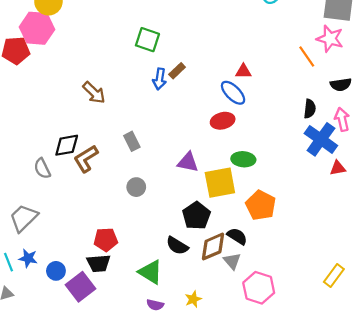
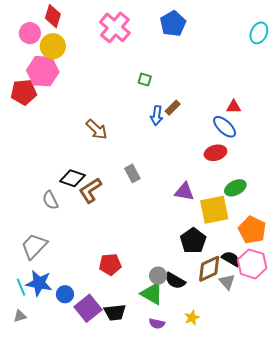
green square: (147, 40) -> (145, 80), size x0.6
black diamond: (67, 145) -> (72, 178), turned 30
green ellipse: (243, 159) -> (235, 188), turned -30
gray circle: (136, 187) -> (158, 276), moved
black semicircle: (177, 246) -> (175, 281), moved
blue star: (28, 258) -> (39, 283), size x1.5
black trapezoid: (99, 263) -> (115, 312), moved
pink hexagon: (259, 288) -> (252, 264), moved

